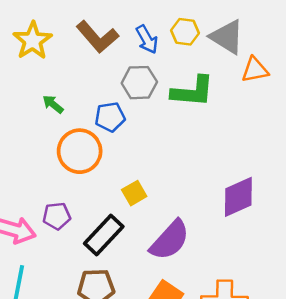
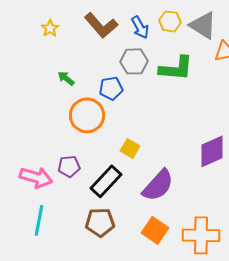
yellow star: (33, 41) -> (50, 28), size x0.6
yellow square: (134, 193) -> (130, 148), turned -30

